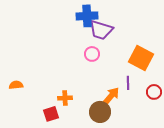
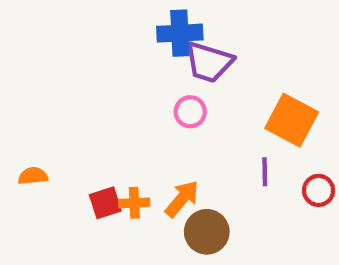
orange arrow: (111, 96) -> (182, 199), moved
red square: (51, 114) -> (105, 203), moved

